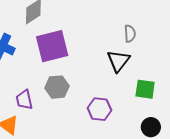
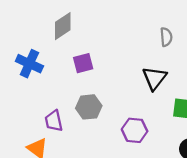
gray semicircle: (130, 34) -> (166, 37), moved
purple square: (52, 46) -> (83, 63), size x0.6

